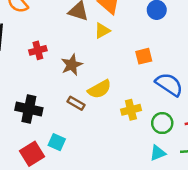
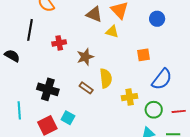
yellow triangle: (102, 31) -> (112, 32), turned 40
blue semicircle: (169, 84) -> (162, 79), turned 90
yellow semicircle: (99, 89) -> (106, 78), turned -72

